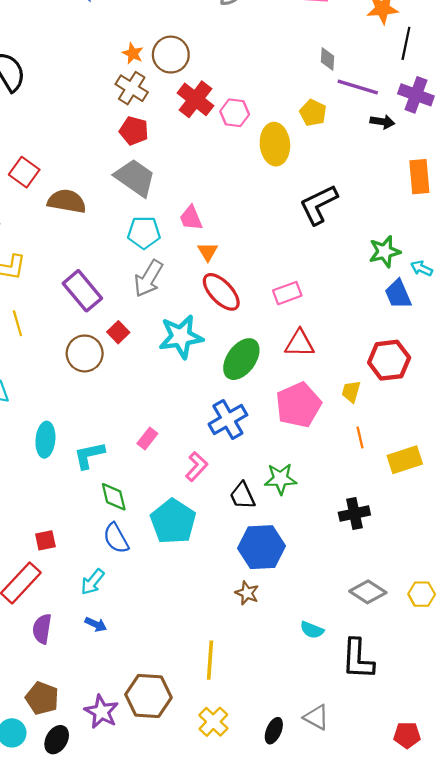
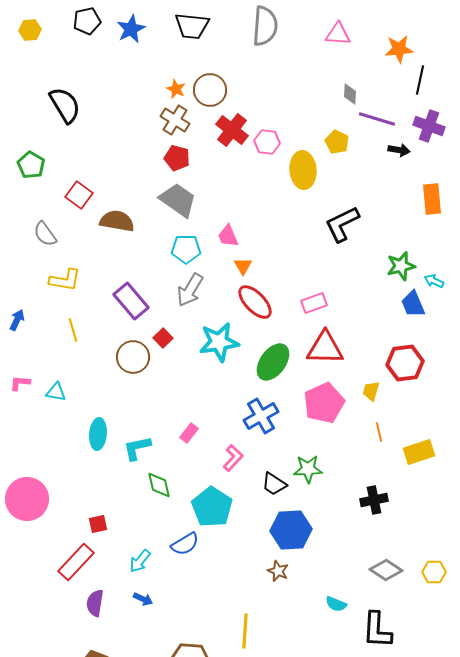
red triangle: (300, 343) -> (325, 348), size x1.4
black trapezoid: (242, 496) -> (274, 484), turned -32
blue semicircle: (116, 538) -> (185, 544), moved, turned -92

